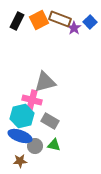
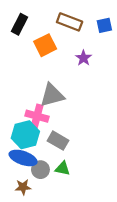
orange square: (39, 20) -> (45, 45), moved
blue square: (90, 22) -> (104, 25), turned 32
purple star: (74, 28) -> (84, 58), moved

